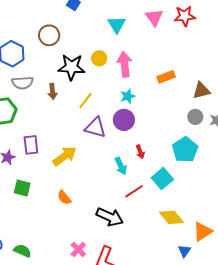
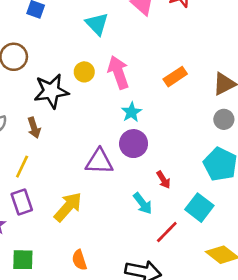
yellow line: (85, 101) -> (22, 167), moved
orange semicircle: (64, 198) -> (79, 260), turned 35

